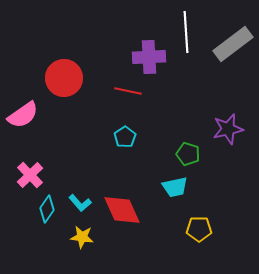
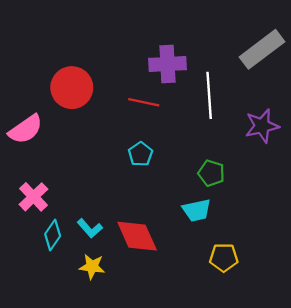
white line: (186, 32) -> (209, 95), moved
purple star: (228, 129) -> (262, 126), moved

